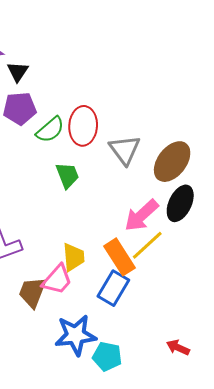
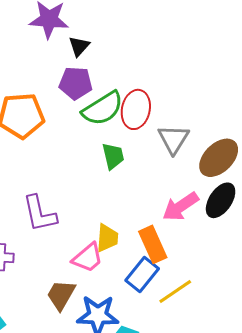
green semicircle: (50, 130) -> (103, 108), size x1.4
yellow line: (147, 245) -> (175, 292), moved
brown trapezoid: (32, 292) -> (61, 295), moved

